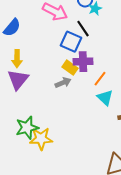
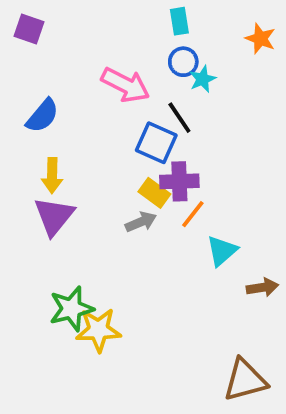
orange line: (100, 79) -> (193, 214), moved
cyan triangle: (105, 98) -> (222, 251), turned 36

